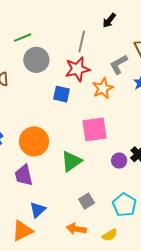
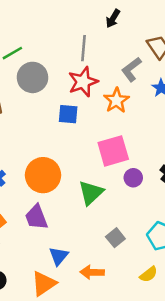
purple circle: (119, 161) -> (133, 178), moved
orange arrow: (76, 229) -> (92, 272), moved

